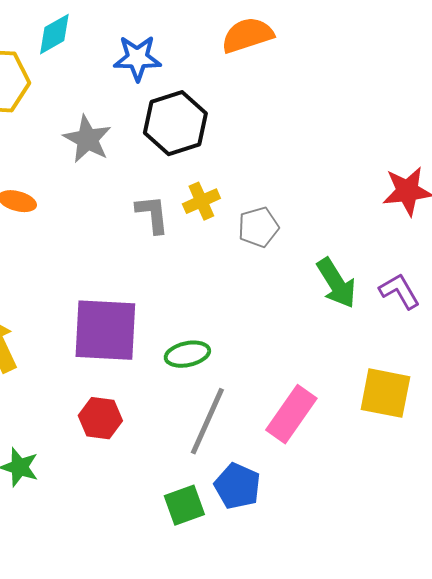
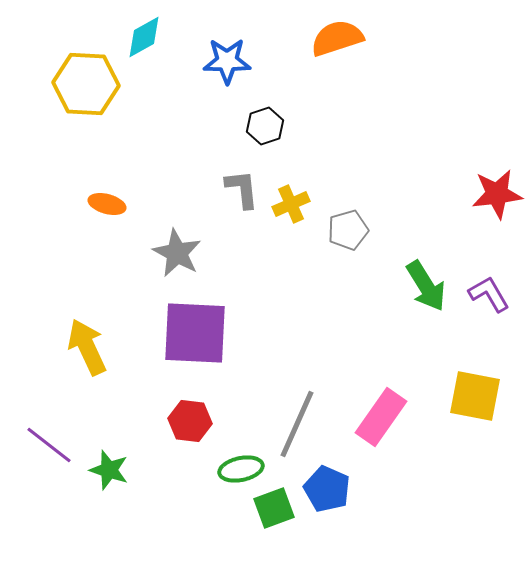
black hexagon: (175, 123) -> (265, 126), size x0.6
gray star: (87, 139) -> (177, 253), moved
gray L-shape: (152, 214) -> (242, 189), moved
green ellipse: (187, 354) -> (241, 469), moved

